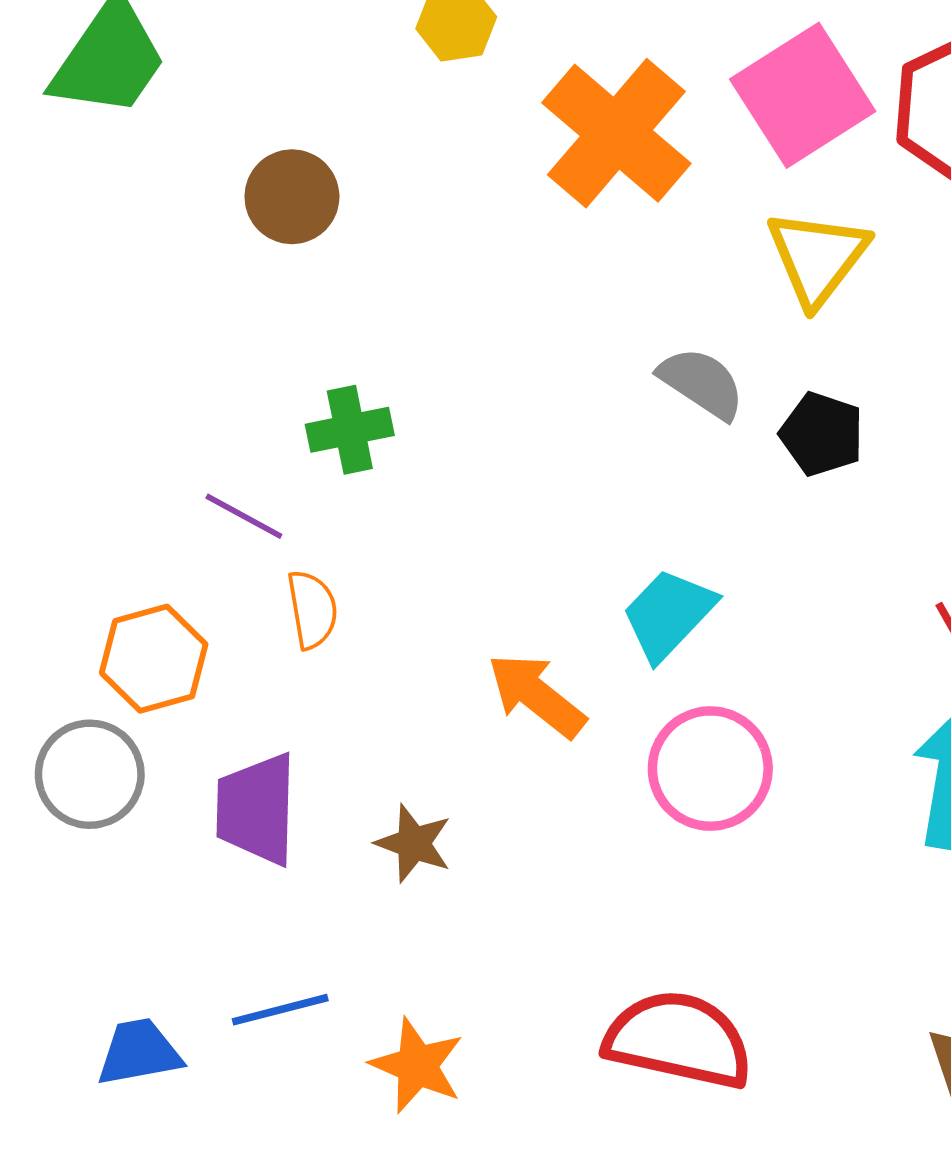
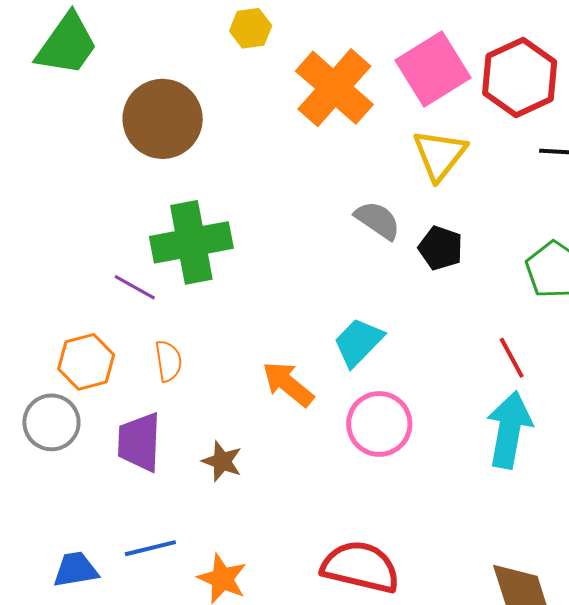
brown circle: (292, 197) -> (163, 119), size x1.6
green cross: (350, 430) -> (191, 242), size x1.8
orange semicircle: (312, 610) -> (168, 361), moved

